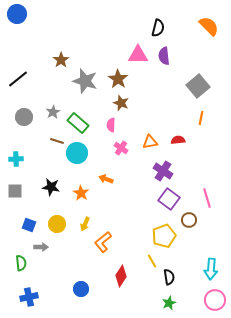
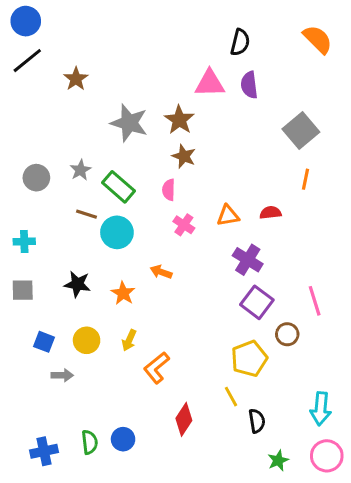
brown star: (61, 60) -> (76, 79), moved
black line: (18, 79) -> (27, 61), moved
green semicircle: (21, 263) -> (90, 442), moved
green star: (169, 303) -> (278, 460), moved

